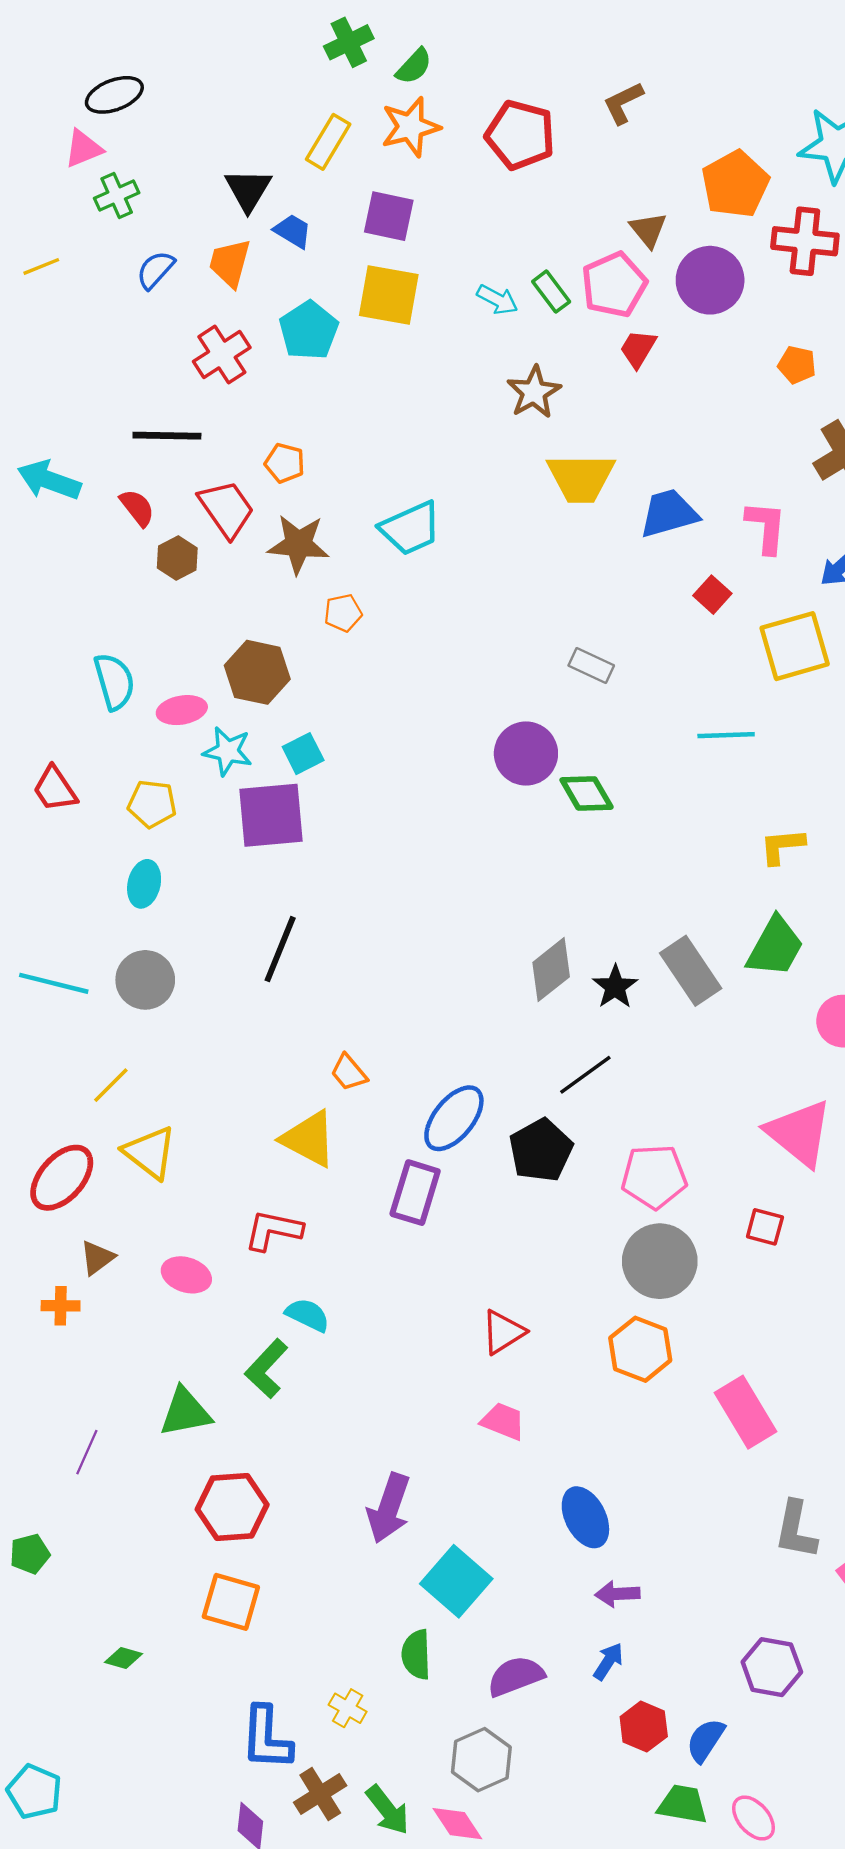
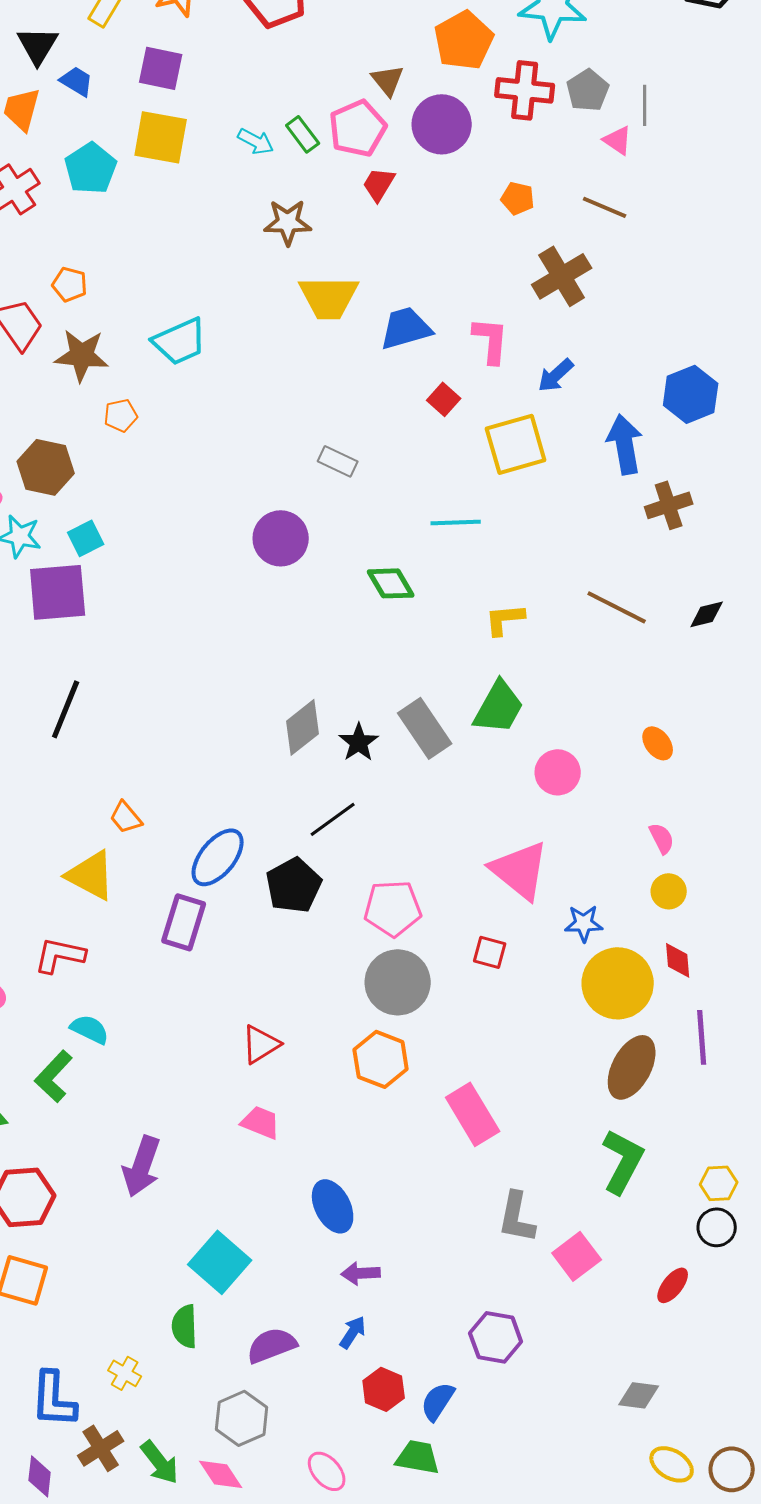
brown star: (534, 392) -> (288, 222), turned 30
green diamond: (587, 794) -> (391, 583), moved
purple arrow: (389, 1508) -> (142, 1166), moved
pink ellipse: (754, 1818) -> (327, 1471), moved

